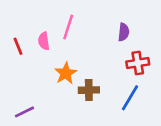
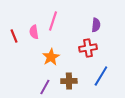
red cross: (138, 63) -> (88, 48), moved
brown cross: (89, 90) -> (69, 81), moved
purple line: (24, 112) -> (45, 87), moved, turned -35

